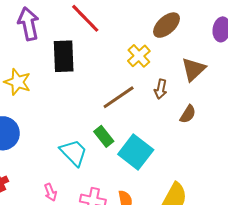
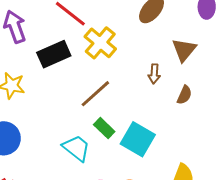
black rectangle: (64, 56) -> (54, 54), turned 76
yellow cross: (139, 56) -> (100, 43), moved, size x1.4
brown line: (119, 97) -> (95, 94), moved

